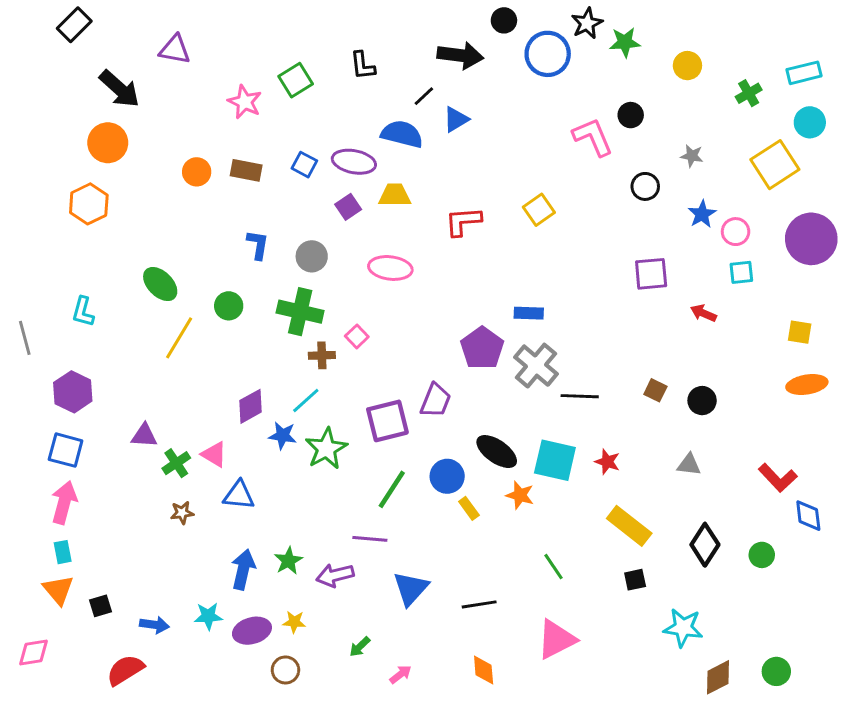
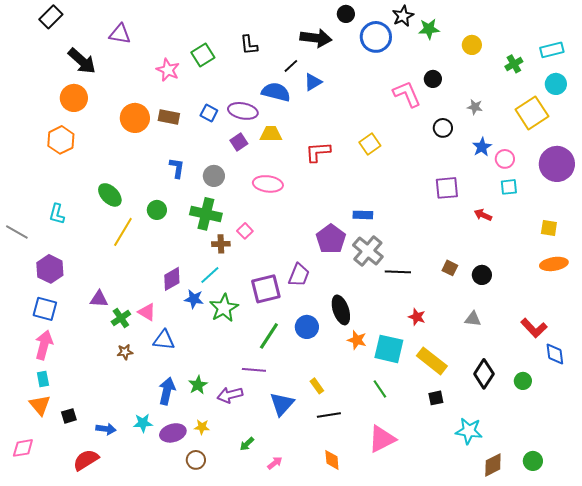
orange circle: (197, 172) -> (135, 118), size x1.5
gray line: (25, 338) -> (17, 232), turned -45
black ellipse: (497, 452) -> (341, 310), turned 36
cyan square: (555, 460) -> (389, 349), moved
yellow rectangle: (469, 508) -> (317, 386), moved

